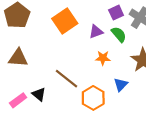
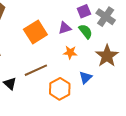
orange square: (65, 21) -> (35, 32), moved
brown line: (66, 79) -> (36, 70), turned -65

